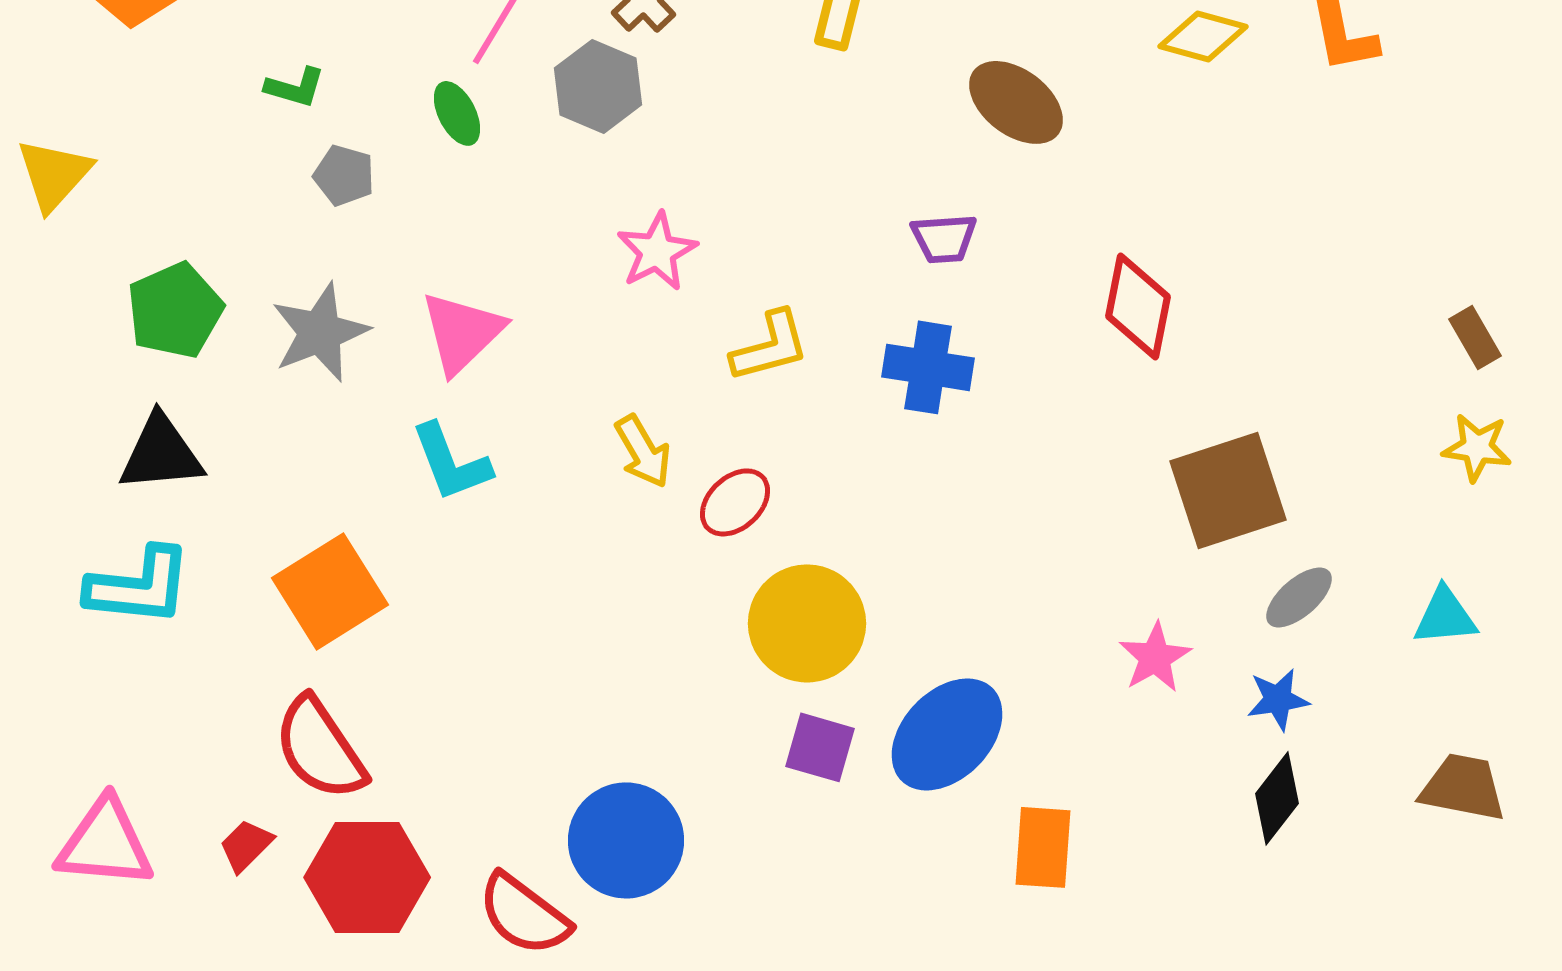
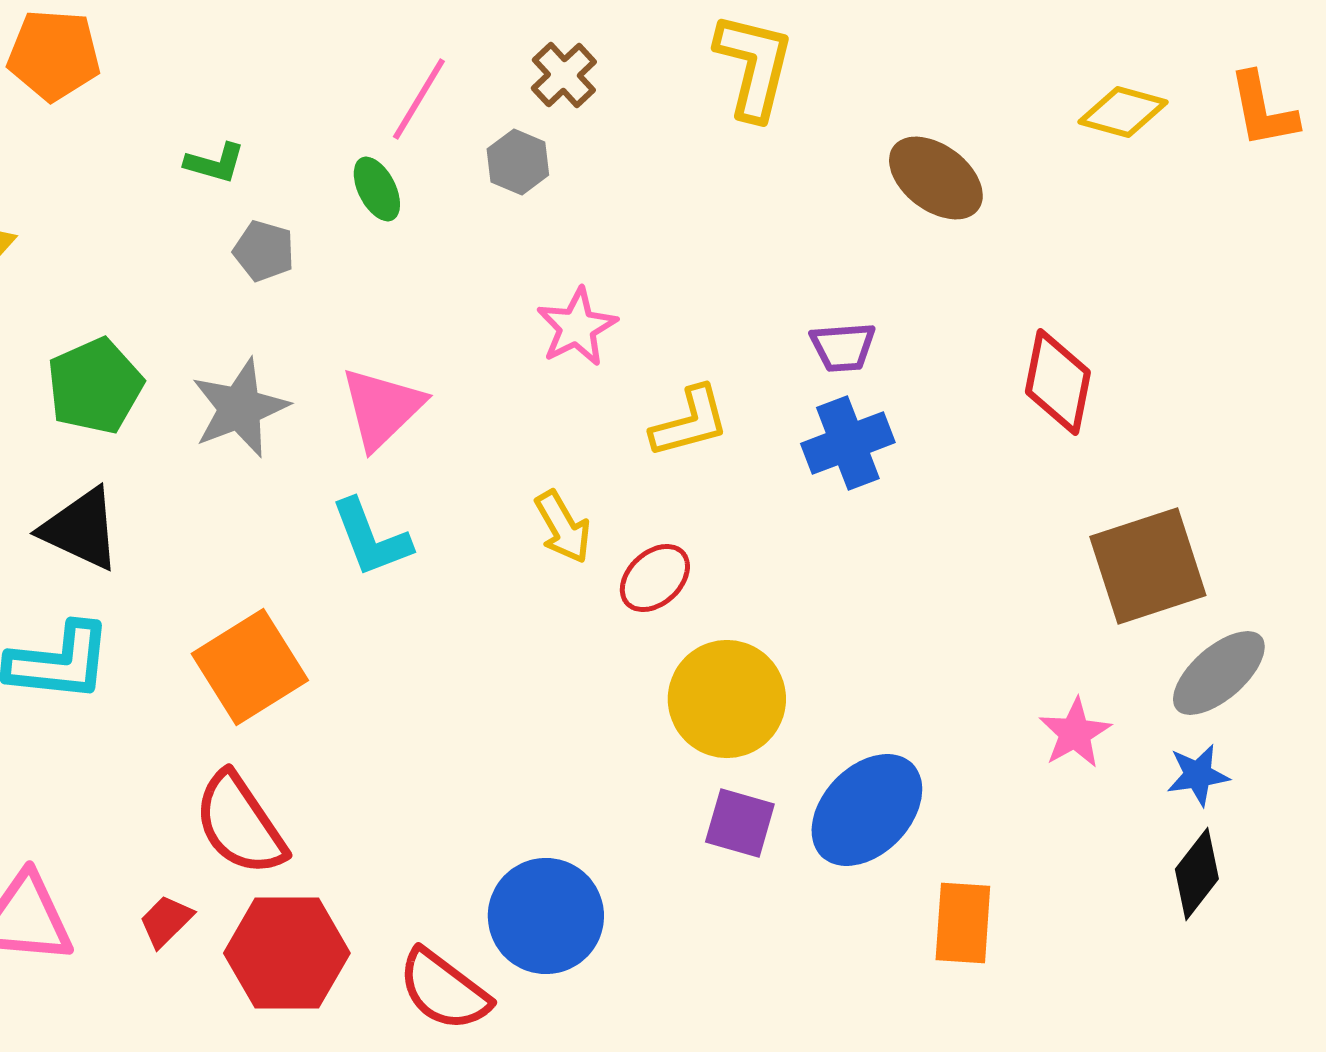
gray hexagon: (598, 86) -> (518, 162), size x0.7
purple trapezoid: (944, 238) -> (843, 347), moved
blue cross: (928, 367) -> (848, 443), turned -30
black triangle: (161, 453) -> (81, 529), turned 30
gray ellipse: (1299, 597) -> (1219, 673), size x1.4

